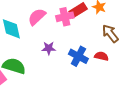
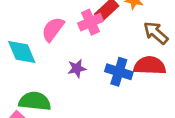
red semicircle: (101, 56) -> (150, 66), size x1.6

